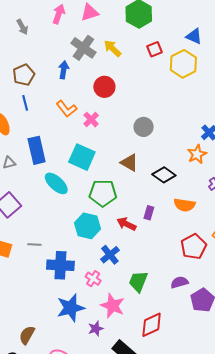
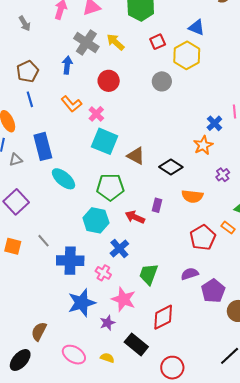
gray circle: (144, 127) -> (162, 81), moved
cyan square: (82, 157) -> (105, 141), moved
gray line: (34, 245) -> (43, 241), turned 48

